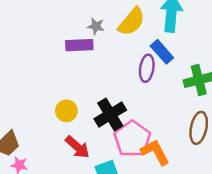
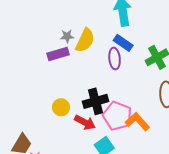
yellow semicircle: (132, 22) -> (85, 40), moved
black cross: (110, 114) -> (95, 101), turned 30
red arrow: (77, 147) -> (85, 122), moved

